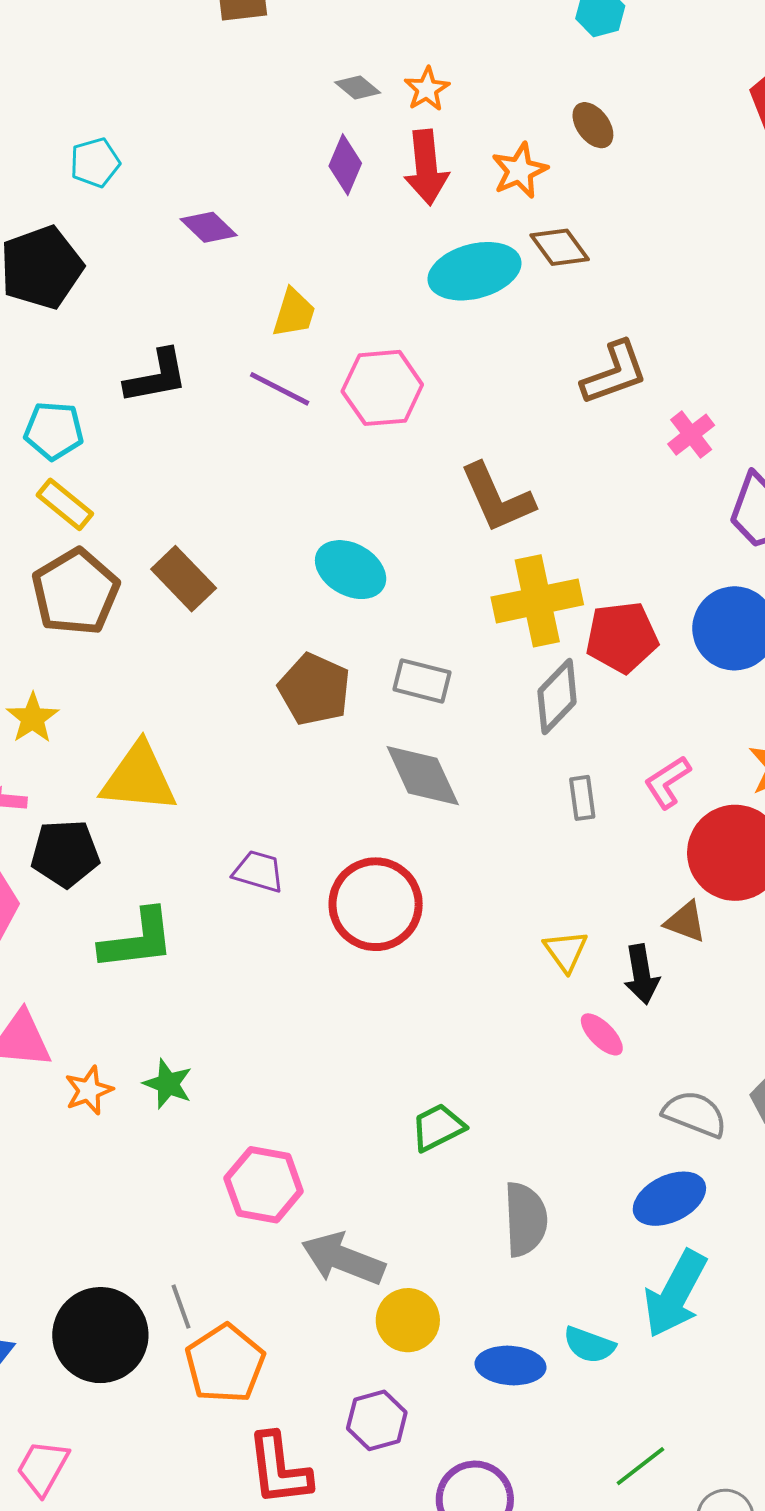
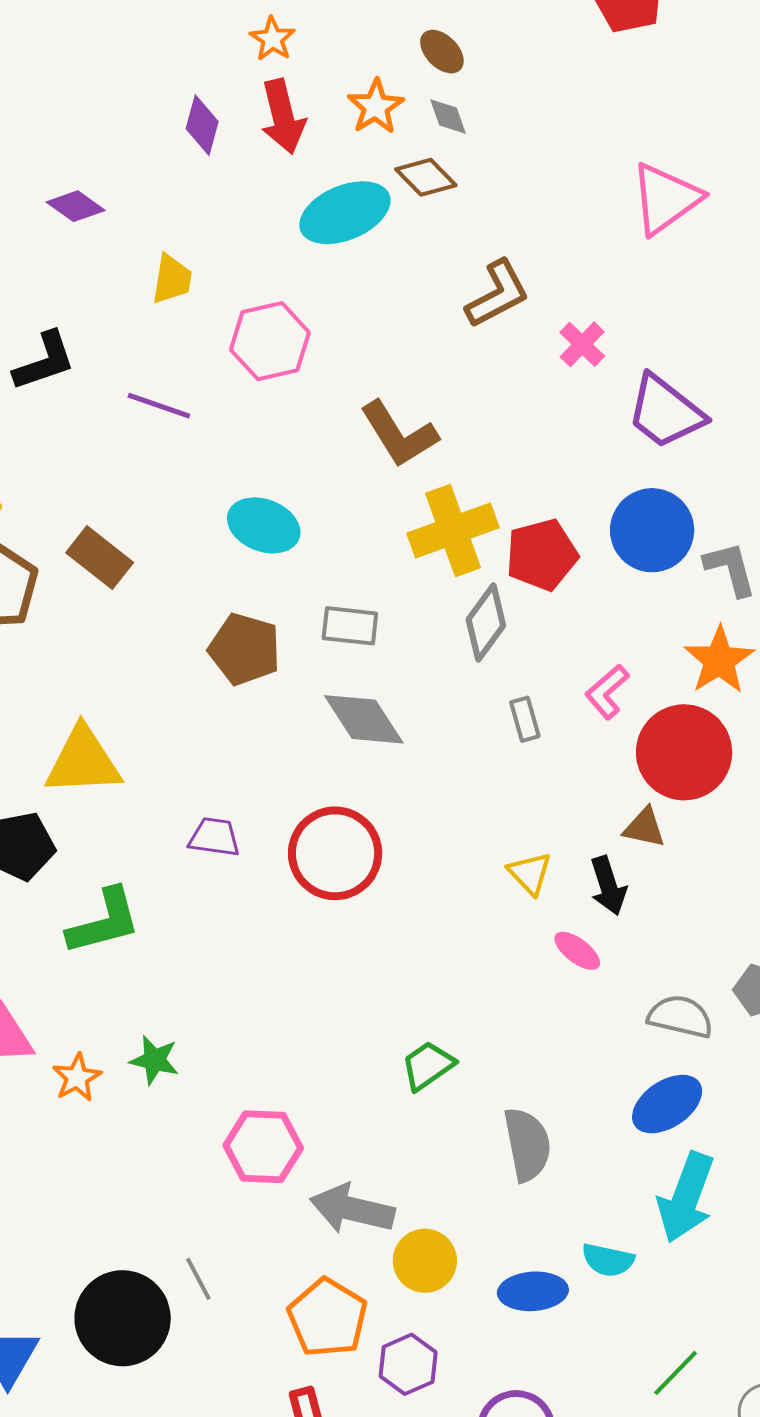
gray diamond: (358, 88) -> (448, 116), moved, turned 39
purple line: (280, 389) -> (159, 406), moved
orange pentagon: (225, 1364) -> (328, 1318), moved

